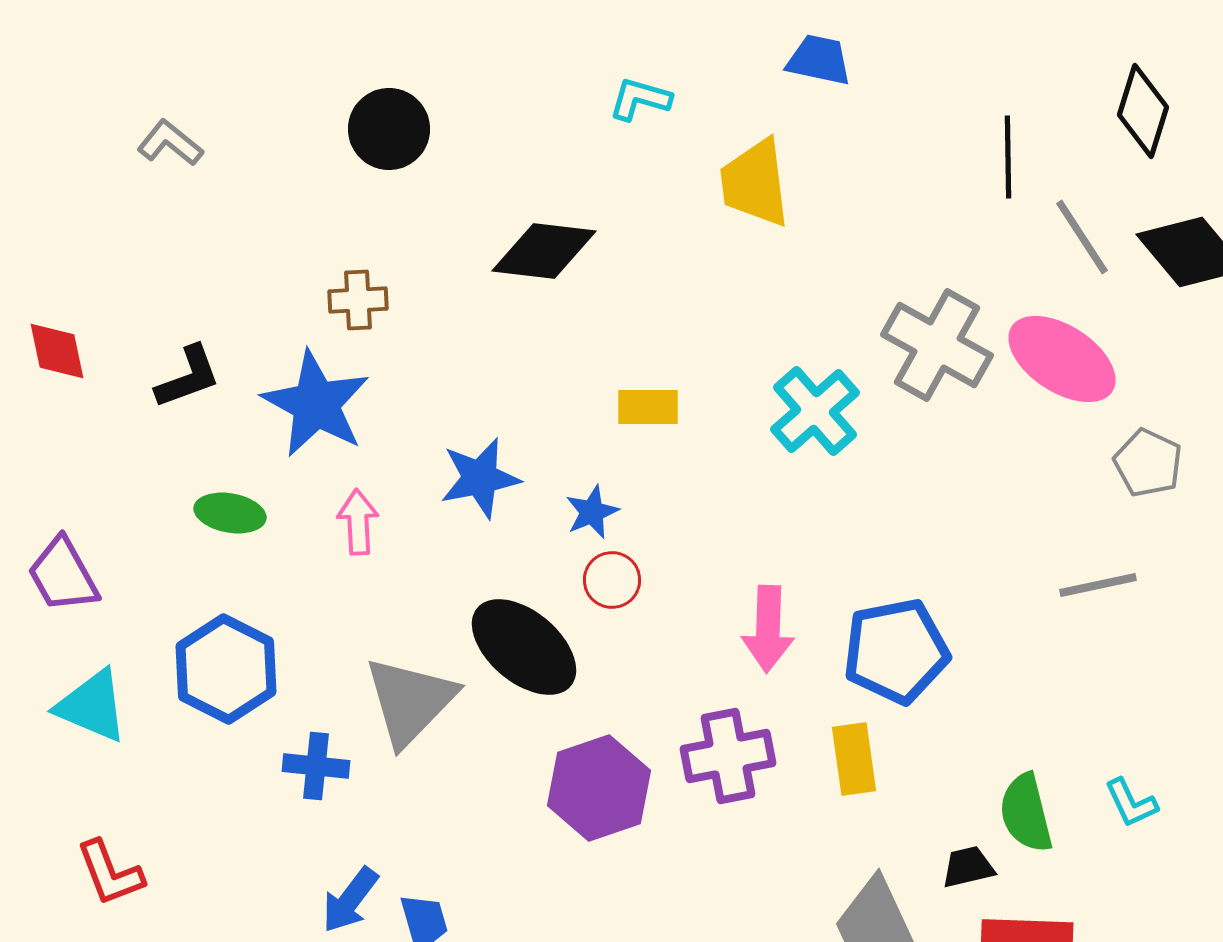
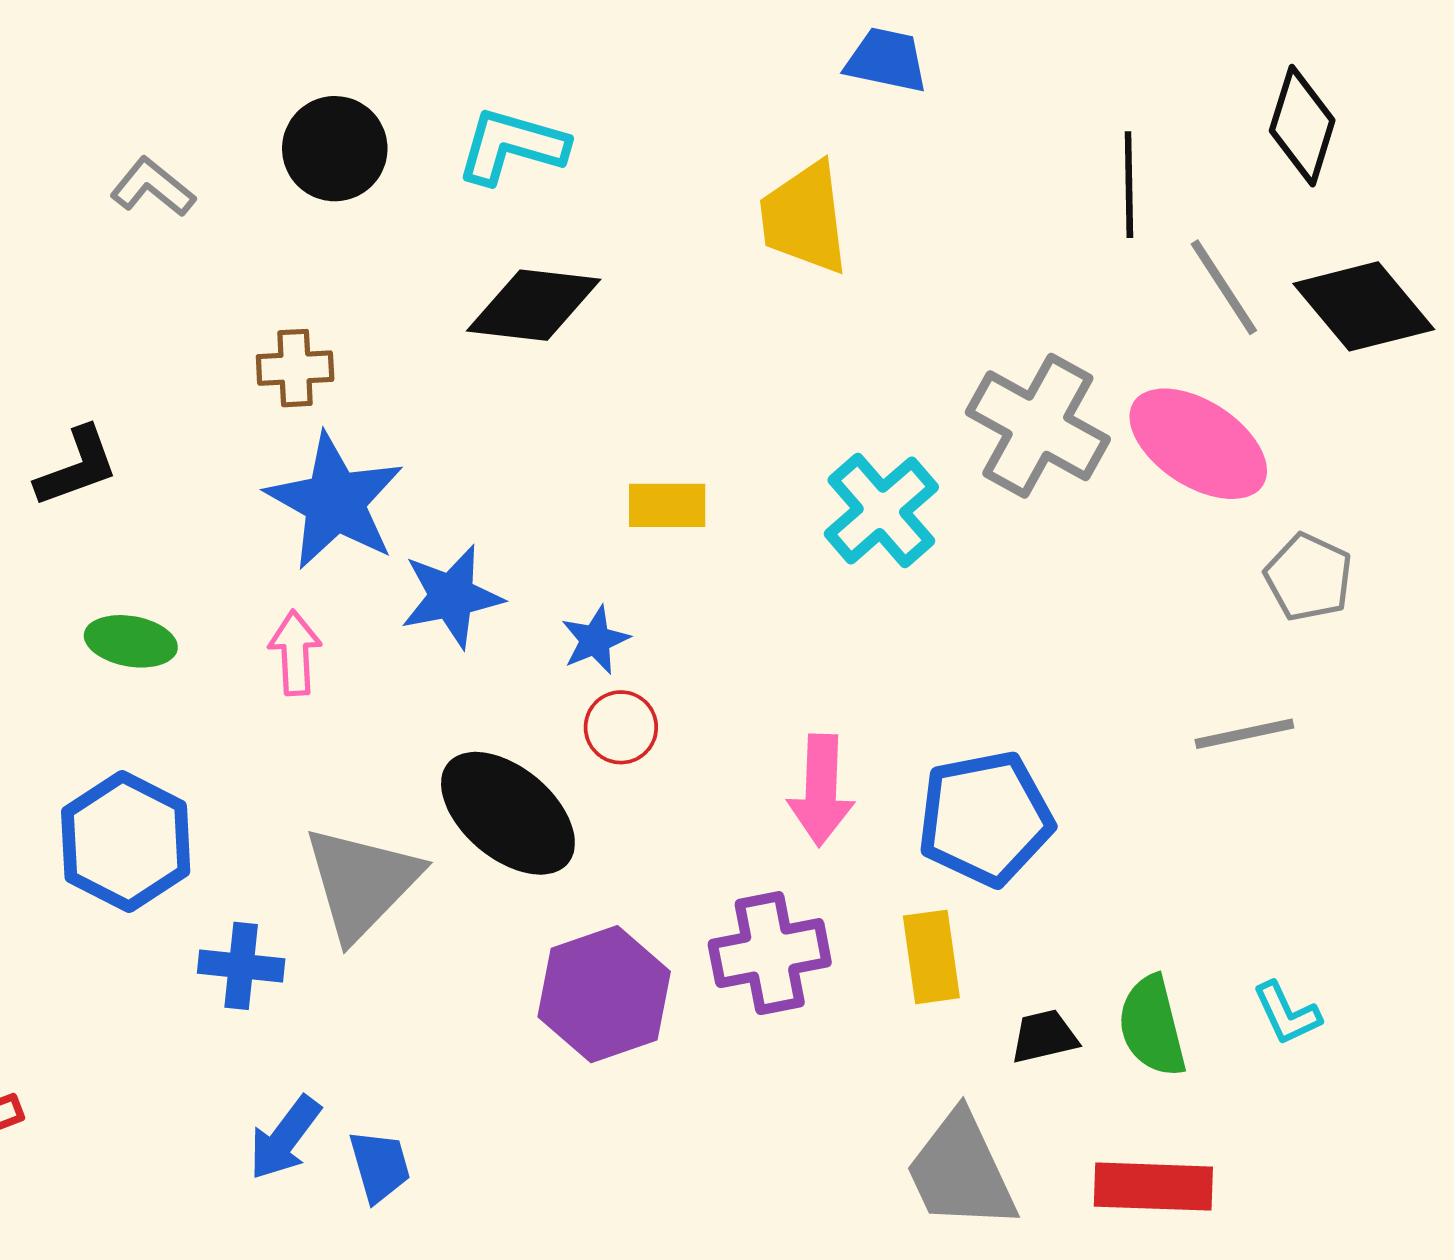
cyan L-shape: (640, 99) -> (512, 146), moved, size x1.4
gray L-shape: (170, 143) -> (153, 187), moved
blue star: (316, 404) -> (335, 501), moved
black trapezoid: (968, 867) -> (1044, 1036), moved

